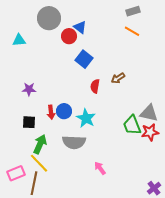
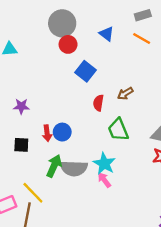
gray circle: (49, 18) -> (62, 23), moved
blue triangle: (80, 27) -> (107, 34), moved
cyan star: (86, 118) -> (104, 164), moved
green trapezoid: (132, 125) -> (118, 130), moved
green arrow: (40, 144) -> (54, 166), moved
pink arrow: (100, 168) -> (104, 180), moved

